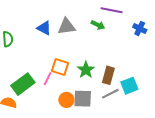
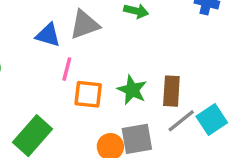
pink line: (48, 79) -> (67, 69), moved
cyan square: (129, 86) -> (212, 119), moved

